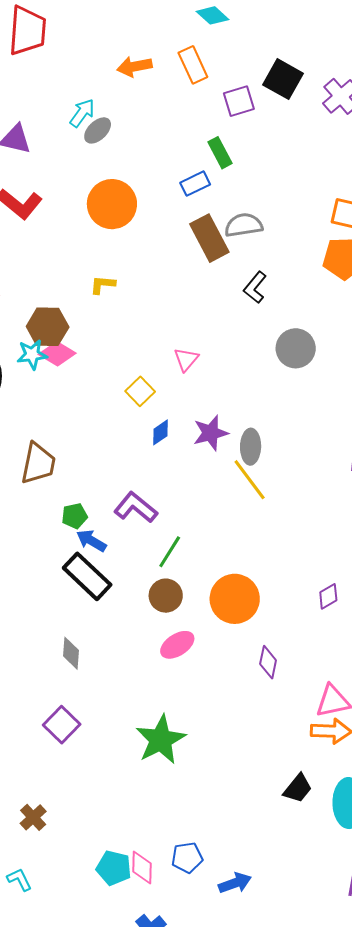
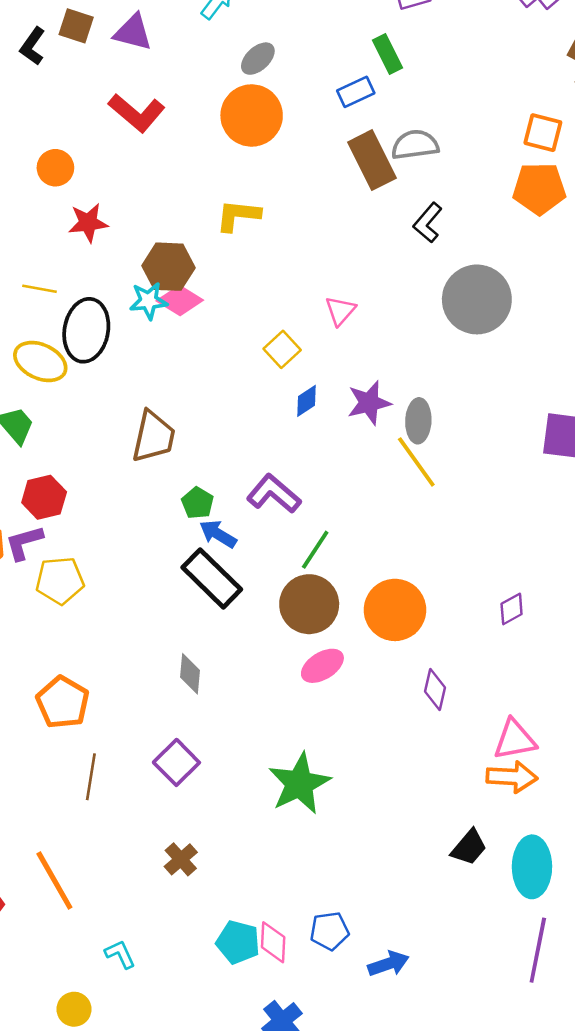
gray ellipse: (98, 130) -> (258, 59), moved
yellow L-shape: (103, 285) -> (238, 215), size x1.4
gray circle: (296, 348) -> (477, 299), size x1.4
green pentagon: (75, 516) -> (198, 503), turned -30
brown circle: (166, 596) -> (309, 604), size x1.4
brown cross: (33, 817) -> (181, 859), moved

